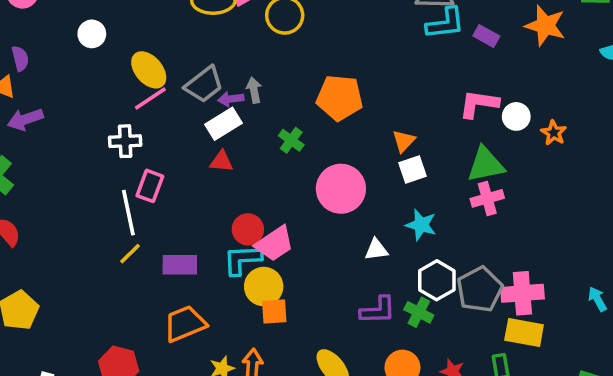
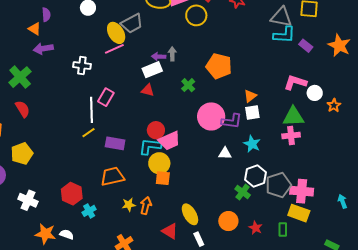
gray trapezoid: (204, 84) -> (132, 23), moved
white cross: (125, 141) -> (82, 66), moved
purple L-shape: (378, 310) -> (232, 121), moved

